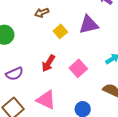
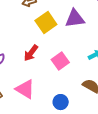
yellow square: (60, 31) -> (46, 22), size x1.5

